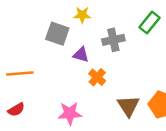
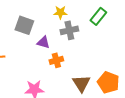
yellow star: (82, 15) -> (60, 12), moved
orange cross: (97, 77) -> (56, 60), turned 32

